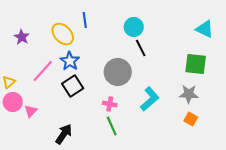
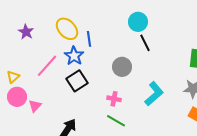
blue line: (85, 20) -> (89, 39), moved
gray circle: (118, 72) -> (122, 67), size x0.7
green line: (112, 126) -> (116, 121), turned -36

